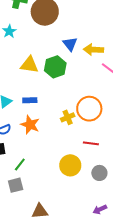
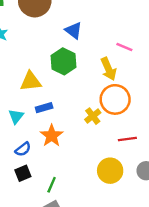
yellow arrow: (93, 50) -> (109, 69), moved, turned -102
yellow triangle: (29, 65) -> (31, 81), moved
orange star: (30, 125) -> (52, 136), turned 30

